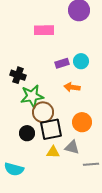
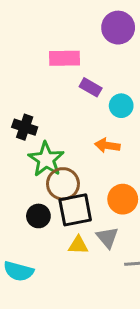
purple rectangle: (62, 63) -> (91, 87), moved, turned 48
green star: (32, 96) -> (46, 159), turned -30
gray triangle: (72, 147) -> (107, 237), turned 35

